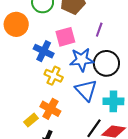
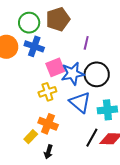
pink square: (65, 37) -> (55, 67), moved
blue cross: (44, 51) -> (34, 46), moved
yellow cross: (54, 76) -> (47, 92), turned -36

